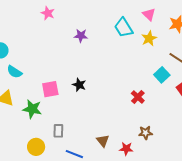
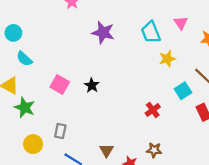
purple star: (81, 36) -> (103, 33), size x1.5
yellow star: (149, 38) -> (167, 59), moved
pink square: (50, 89) -> (60, 84), turned 30
green star: (32, 109) -> (25, 108), moved

